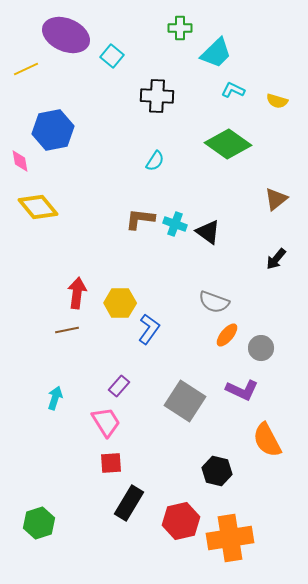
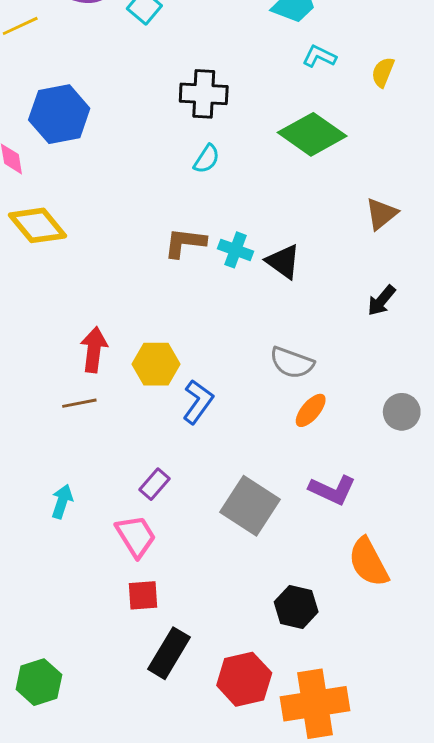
black cross: (157, 96) -> (204, 94), moved
yellow semicircle: (277, 101) -> (383, 72), turned 95
gray circle: (261, 348) -> (402, 412), moved

